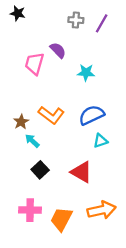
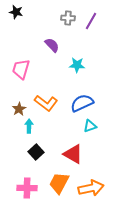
pink trapezoid: (34, 64) -> (21, 69), moved
cyan arrow: (32, 141) -> (29, 126), turned 48
orange trapezoid: (61, 219) -> (59, 183), moved

